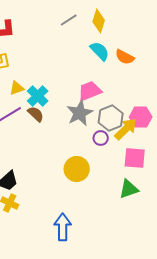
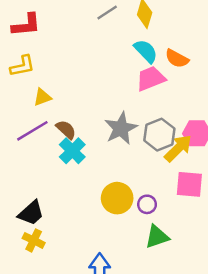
pink trapezoid: (90, 91) -> (151, 78), moved
cyan cross: (38, 96) -> (72, 151), moved
purple circle: (101, 138) -> (147, 204), moved
green triangle: (129, 189) -> (157, 237), moved

